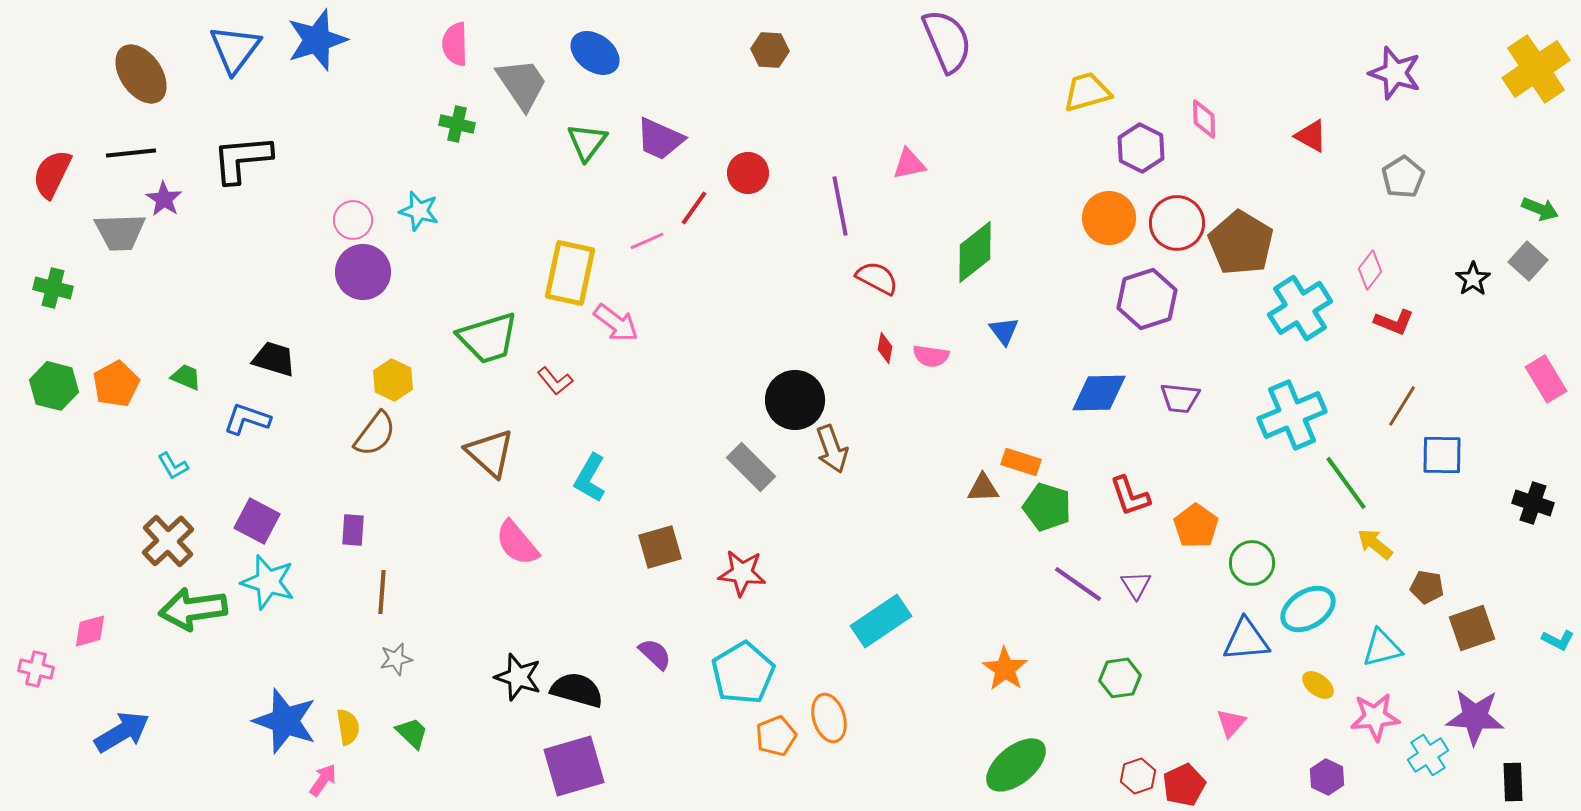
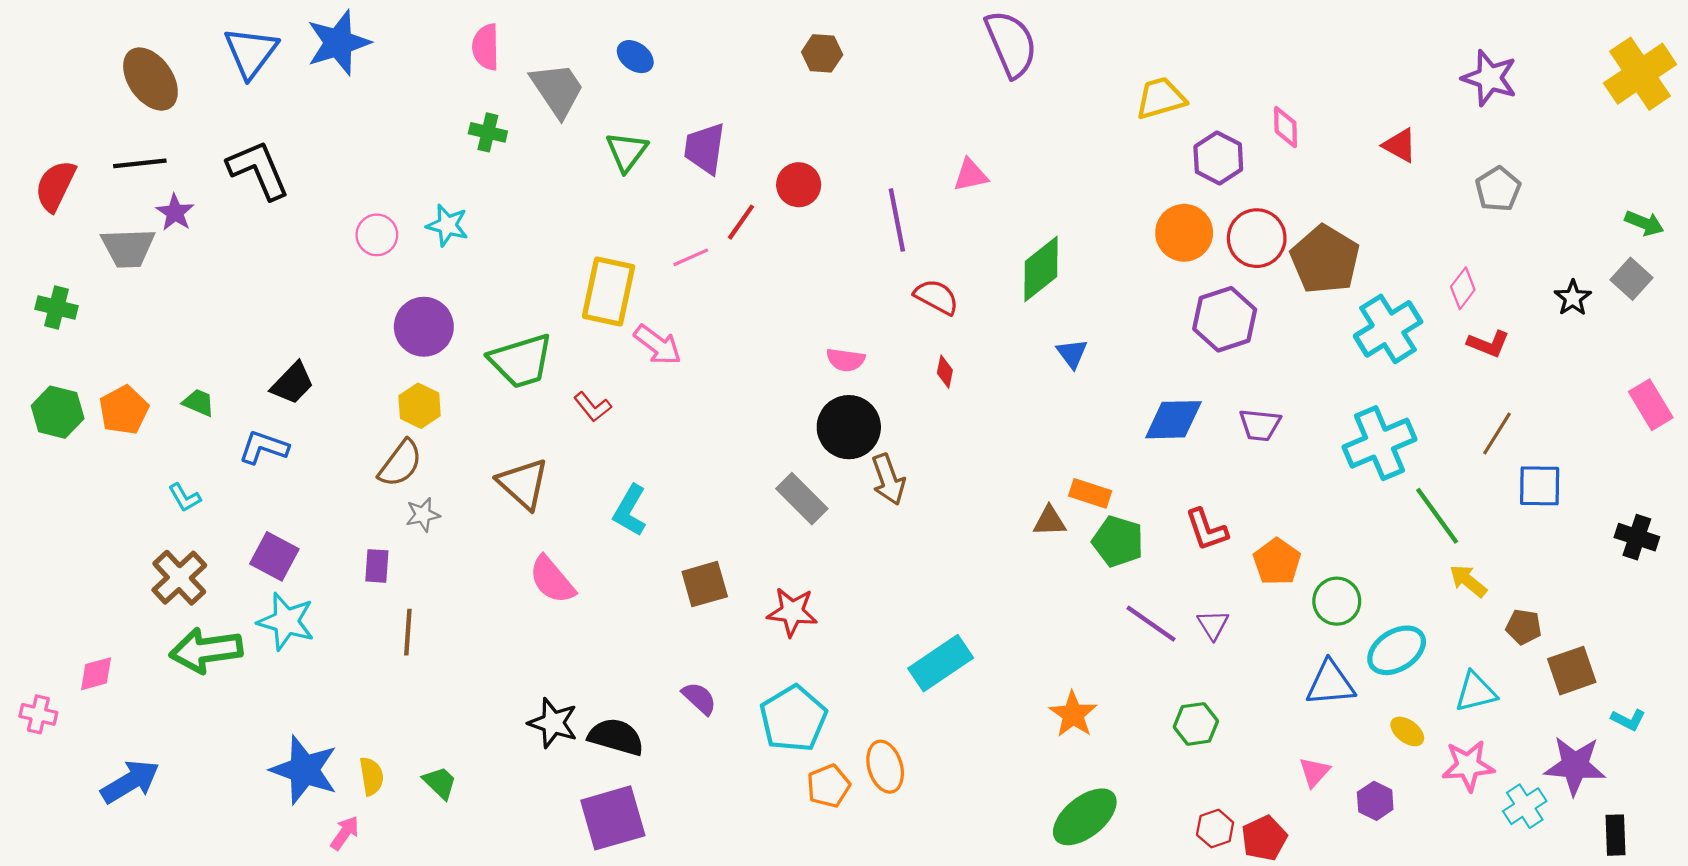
blue ellipse: (595, 53) -> (635, 57), size x0.7
purple trapezoid: (660, 139) -> (705, 148), turned 74
black L-shape: (242, 159) -> (258, 170), turned 72
purple circle: (363, 272) -> (424, 327), moved
pink semicircle: (931, 356) -> (846, 360), moved
black trapezoid: (274, 359) -> (292, 383), turned 117
cyan L-shape: (1558, 640) -> (1628, 720), moved
gray star: (396, 659) -> (423, 515), moved
purple hexagon: (1327, 777) -> (1375, 801), moved

